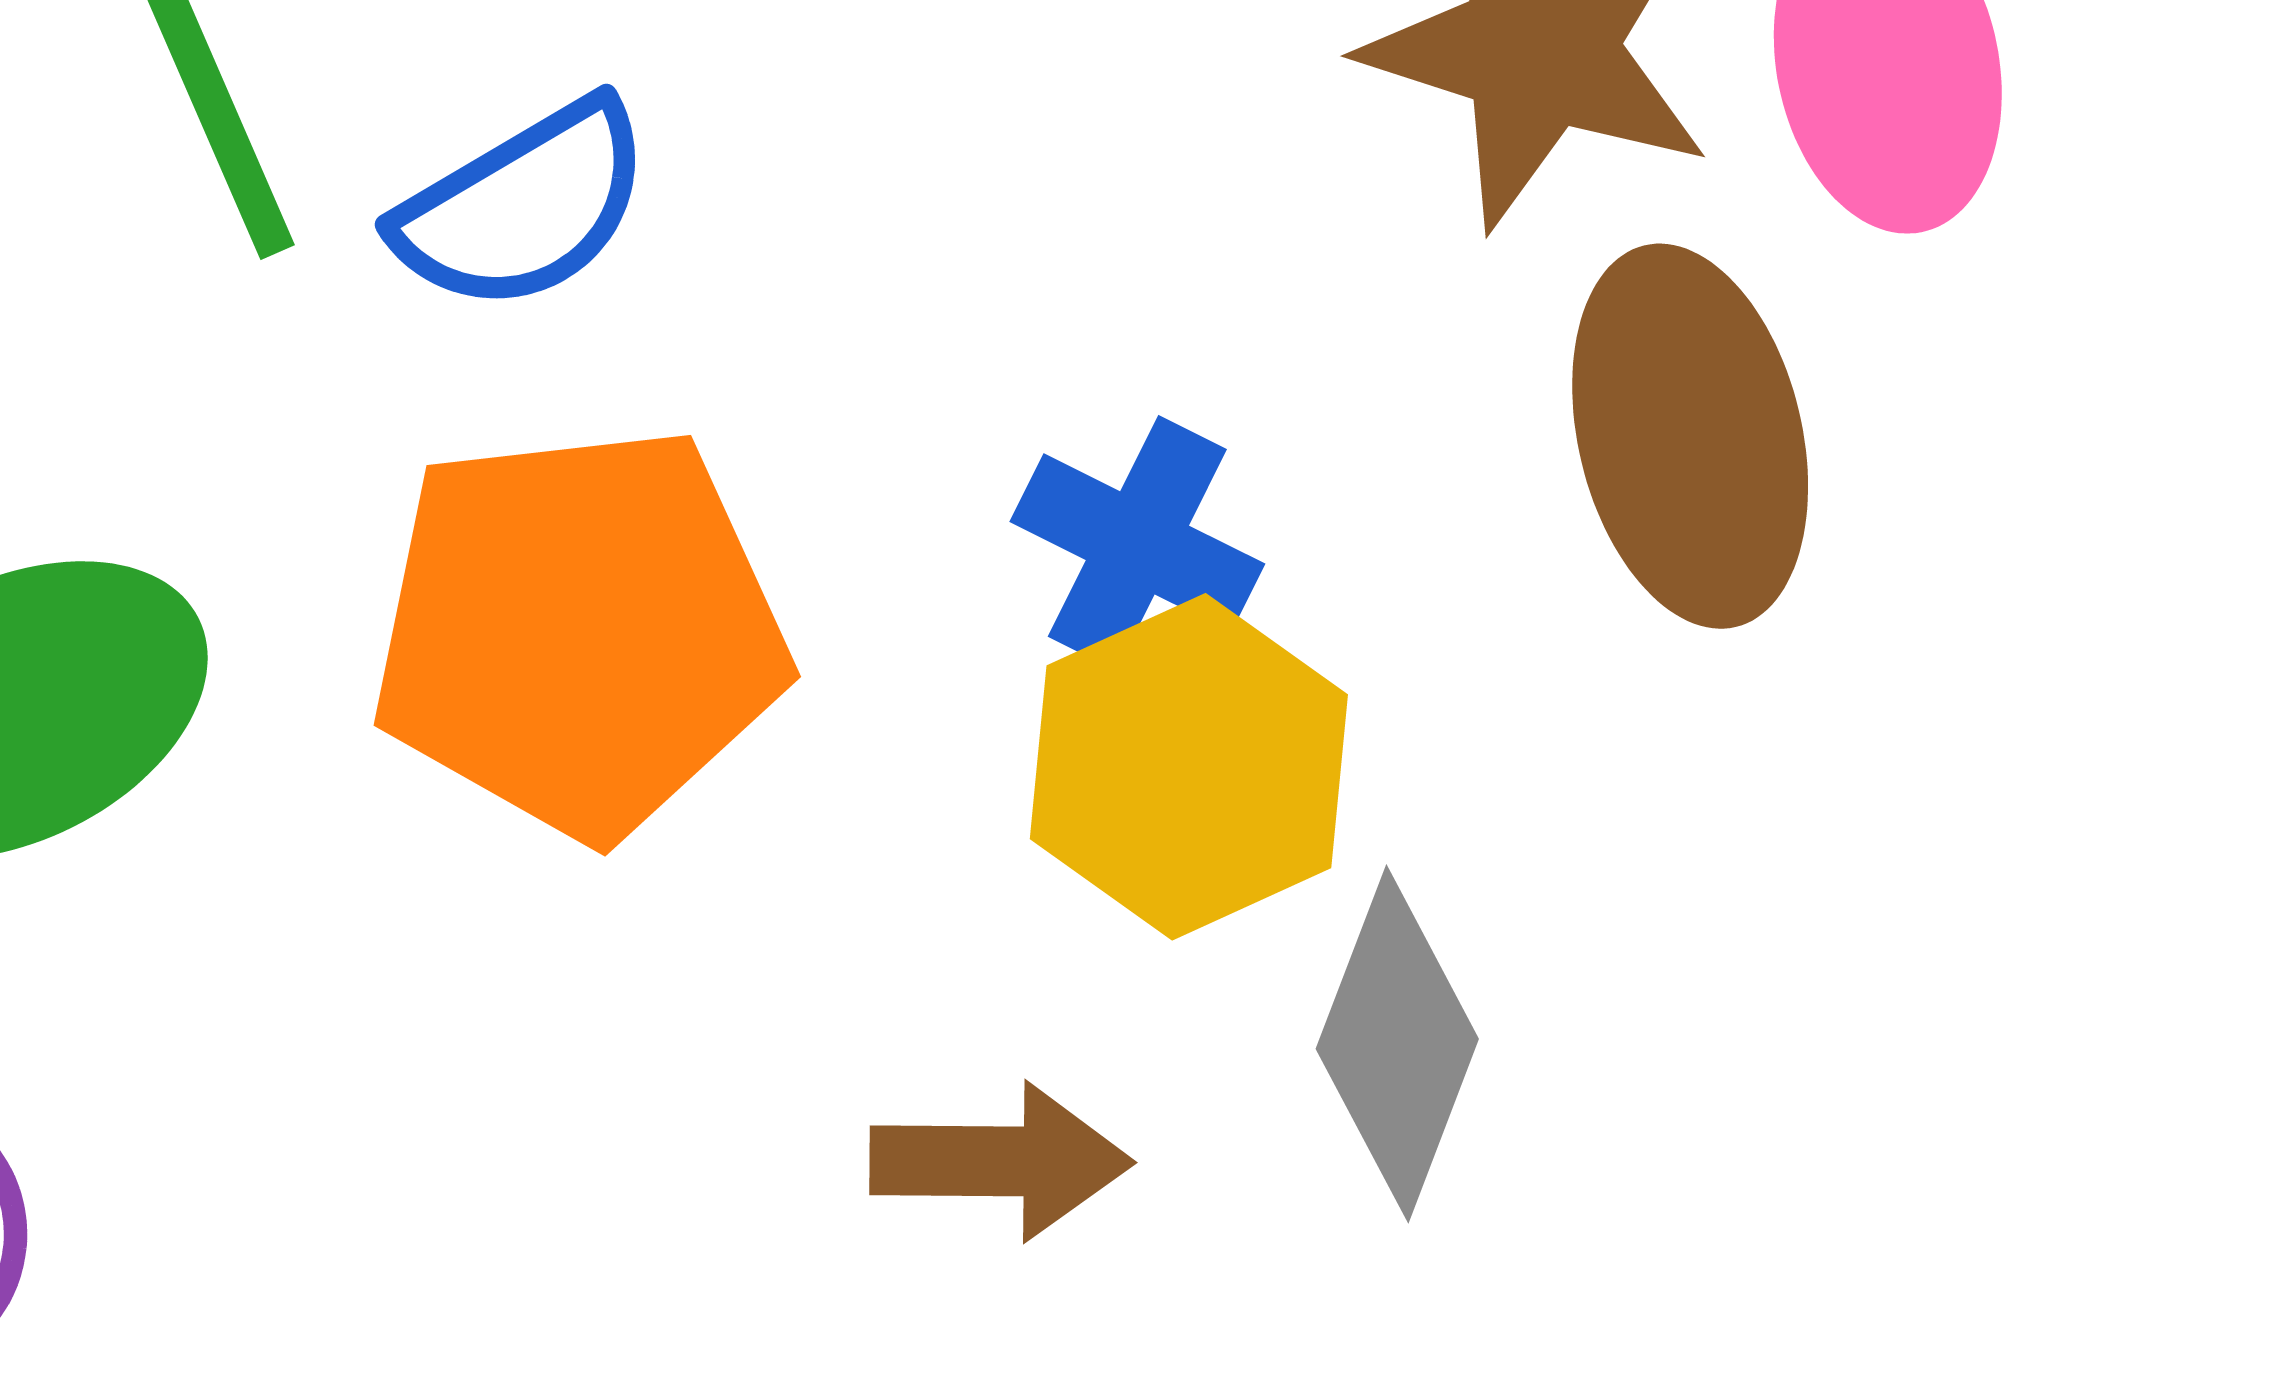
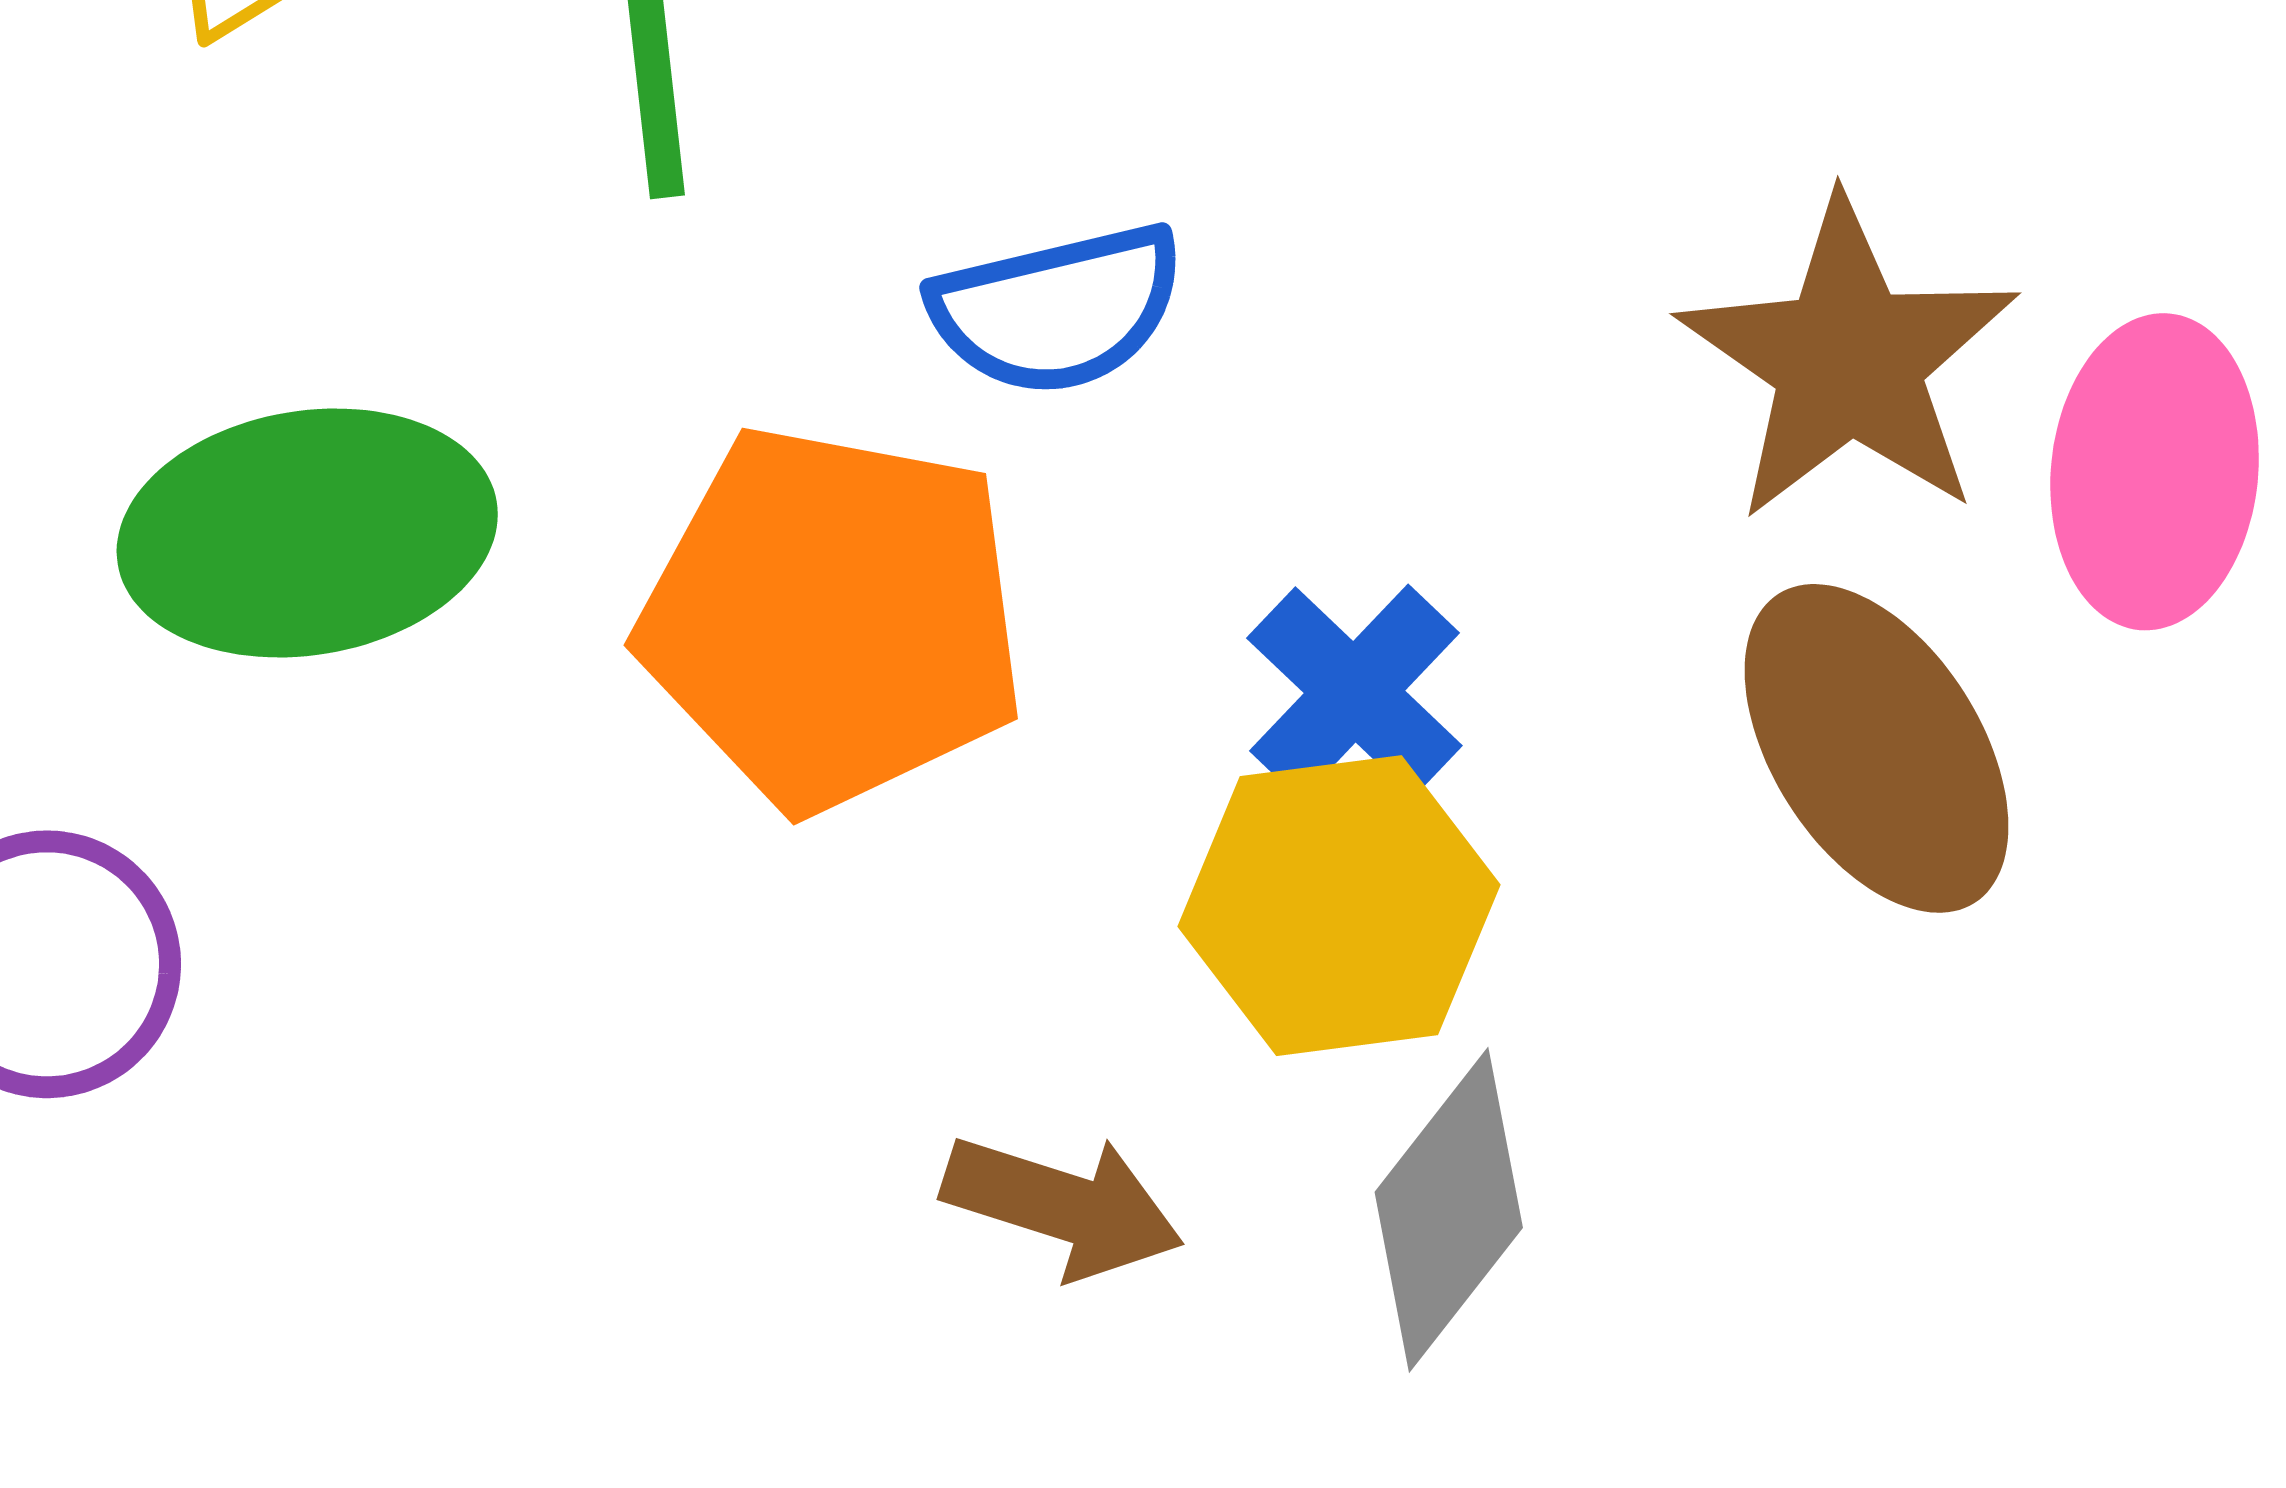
blue semicircle: (523, 206) -> (1057, 309), moved
brown ellipse: (1690, 436) -> (1876, 748), turned -36

